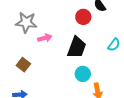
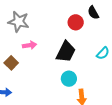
pink arrow: (45, 38) -> (30, 45), moved

